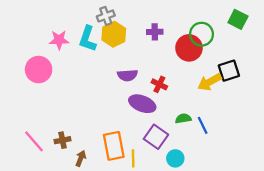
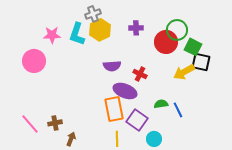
green square: (238, 19) -> (193, 47), moved
black square: (229, 71) -> (201, 62), turned 30
orange rectangle: (114, 146) -> (114, 109), moved

